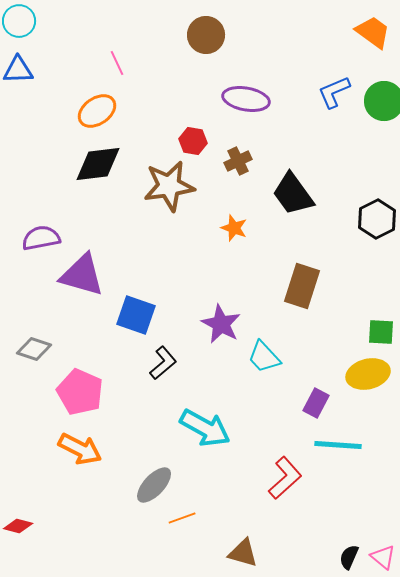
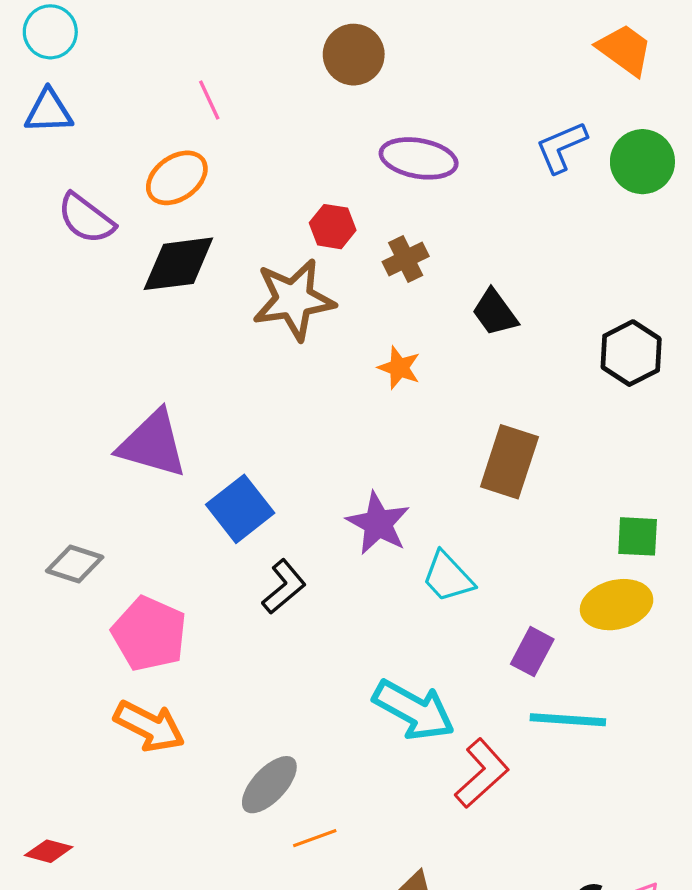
black trapezoid: (293, 194) -> (495, 313), size x0.7
purple semicircle: (41, 238) -> (86, 218), moved, turned -132
blue square: (136, 315) -> (240, 509), turned 33
cyan arrow: (205, 428) -> (414, 710), moved

